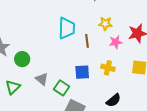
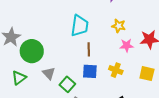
brown line: (87, 41) -> (89, 49), moved
green circle: (22, 59) -> (32, 51), size x1.5

